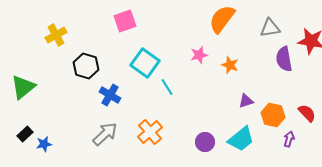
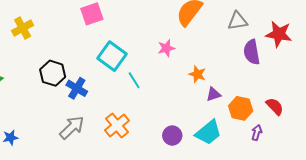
orange star: (230, 65) -> (197, 74), moved
black hexagon: (86, 66) -> (53, 73), moved

